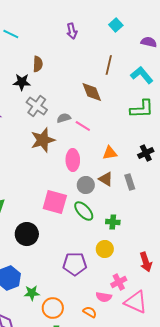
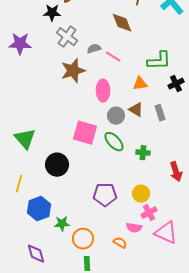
green L-shape: (142, 109) -> (159, 61), moved
yellow circle: (105, 249) -> (141, 194), moved
red arrow: (146, 262) -> (176, 172), moved

